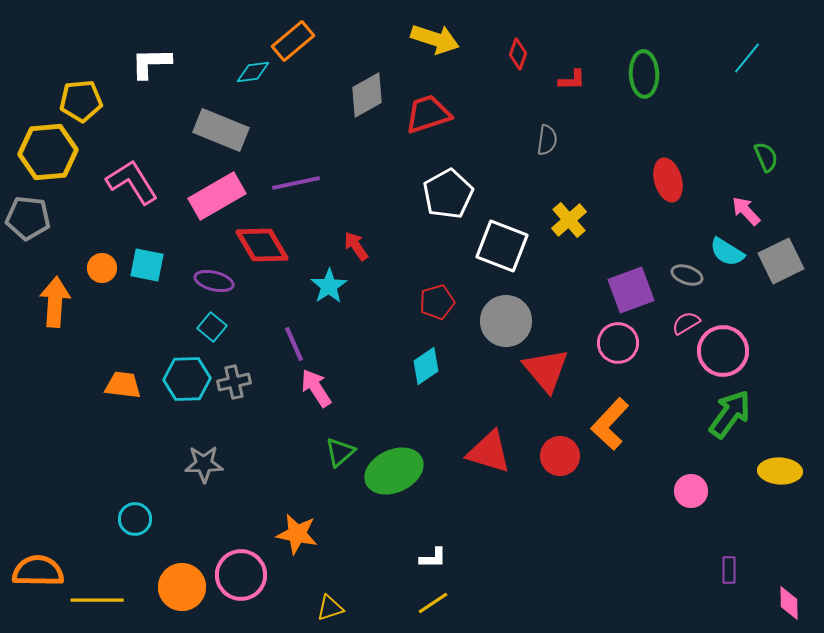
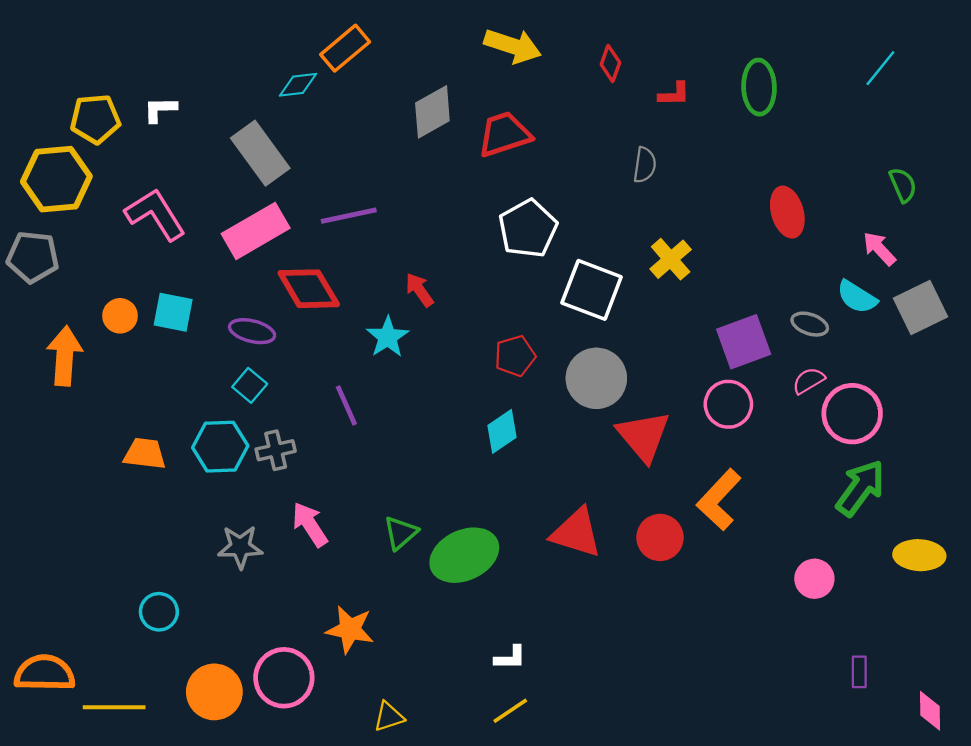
white L-shape: (151, 63) -> (160, 109), moved, size x0.7
gray rectangle: (221, 130) -> (260, 153), turned 32
pink arrow: (316, 388) -> (310, 525), moved

